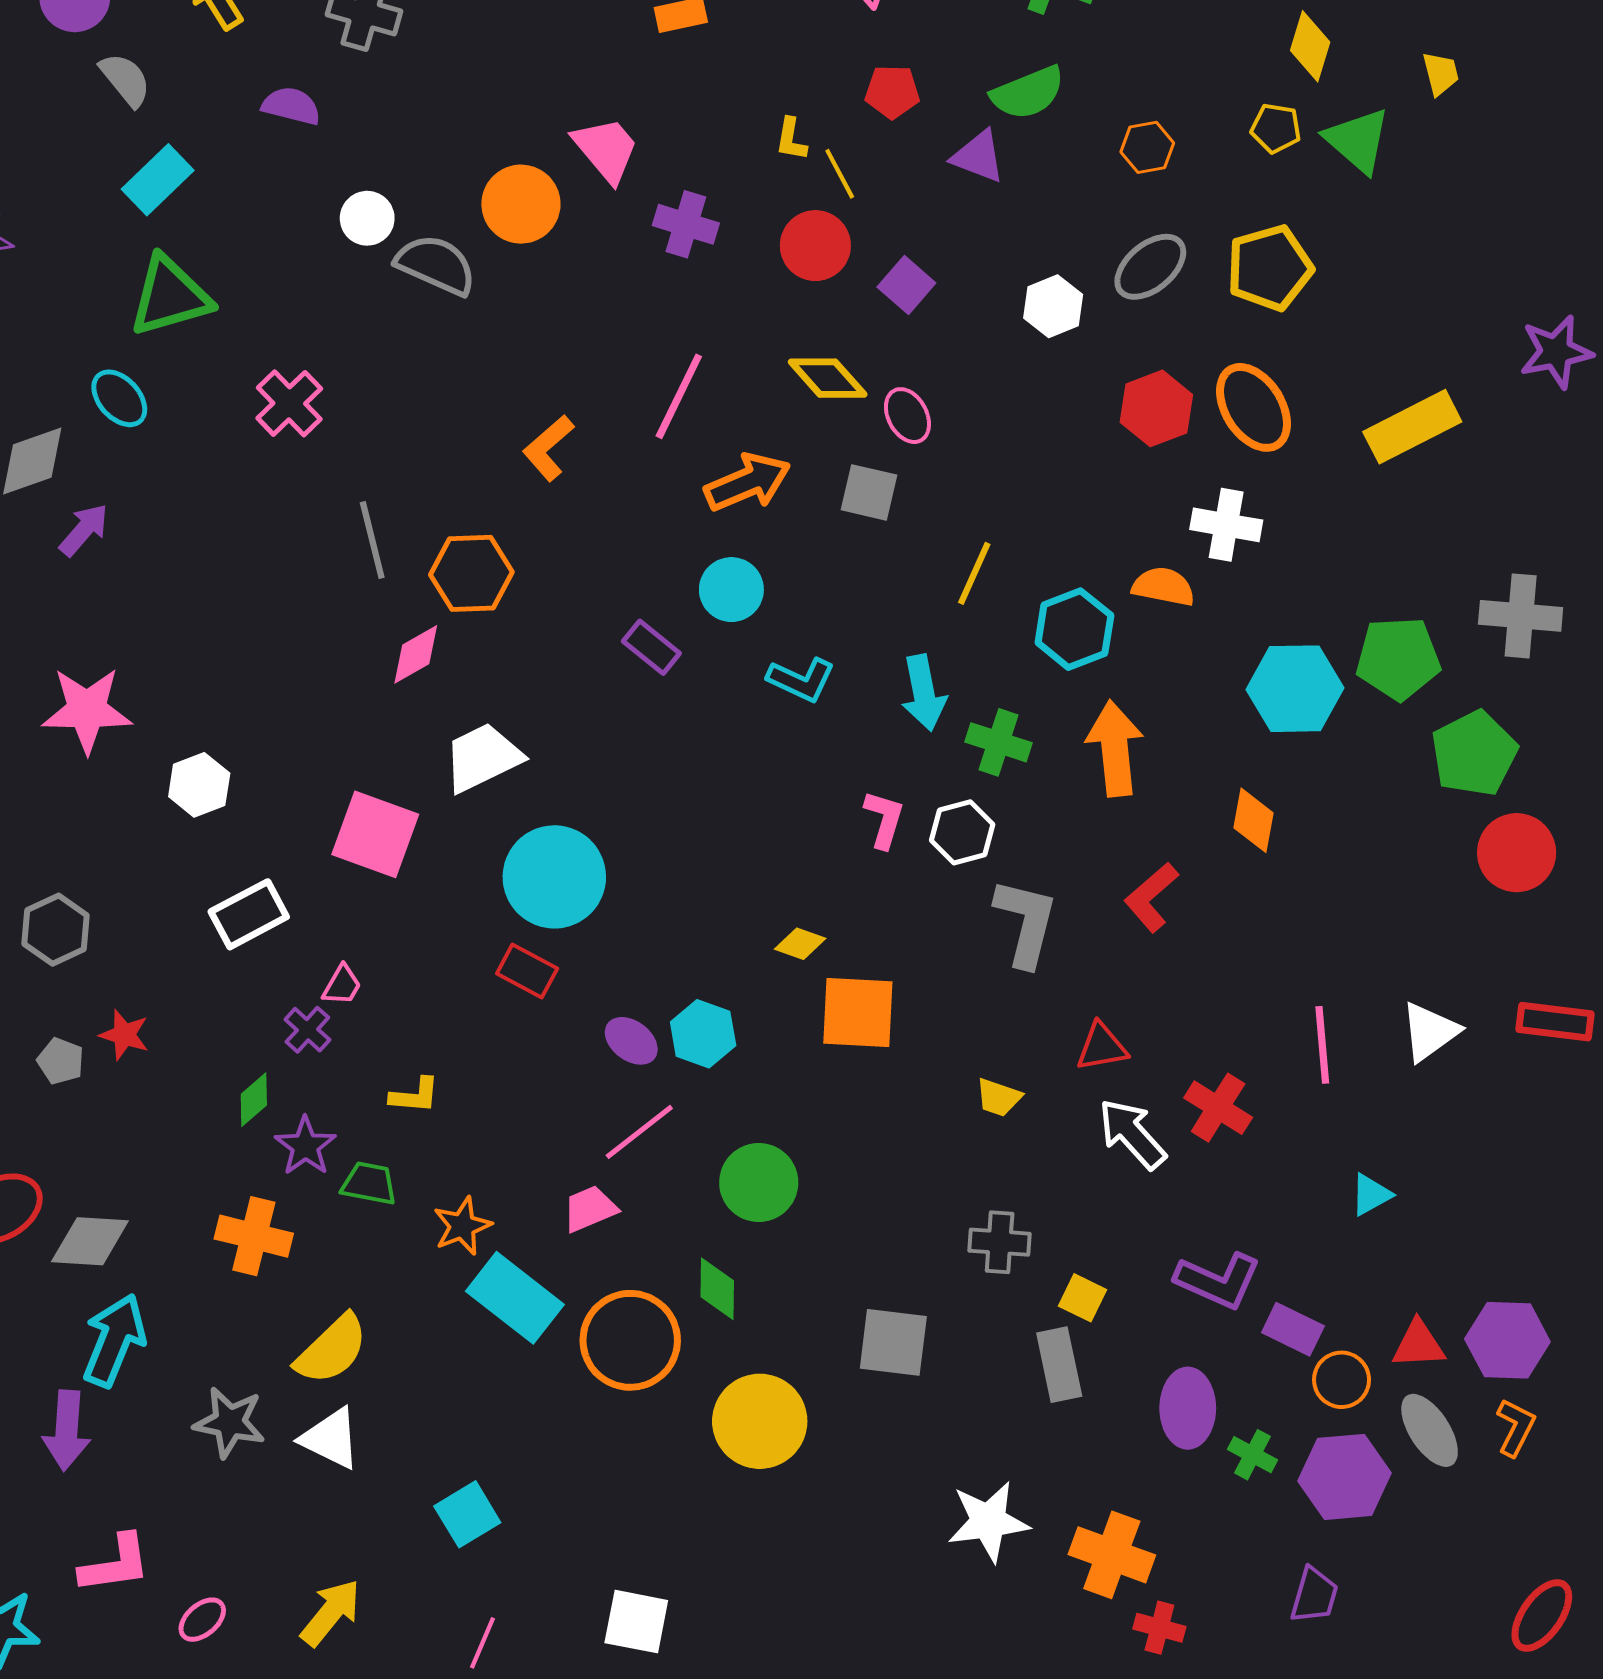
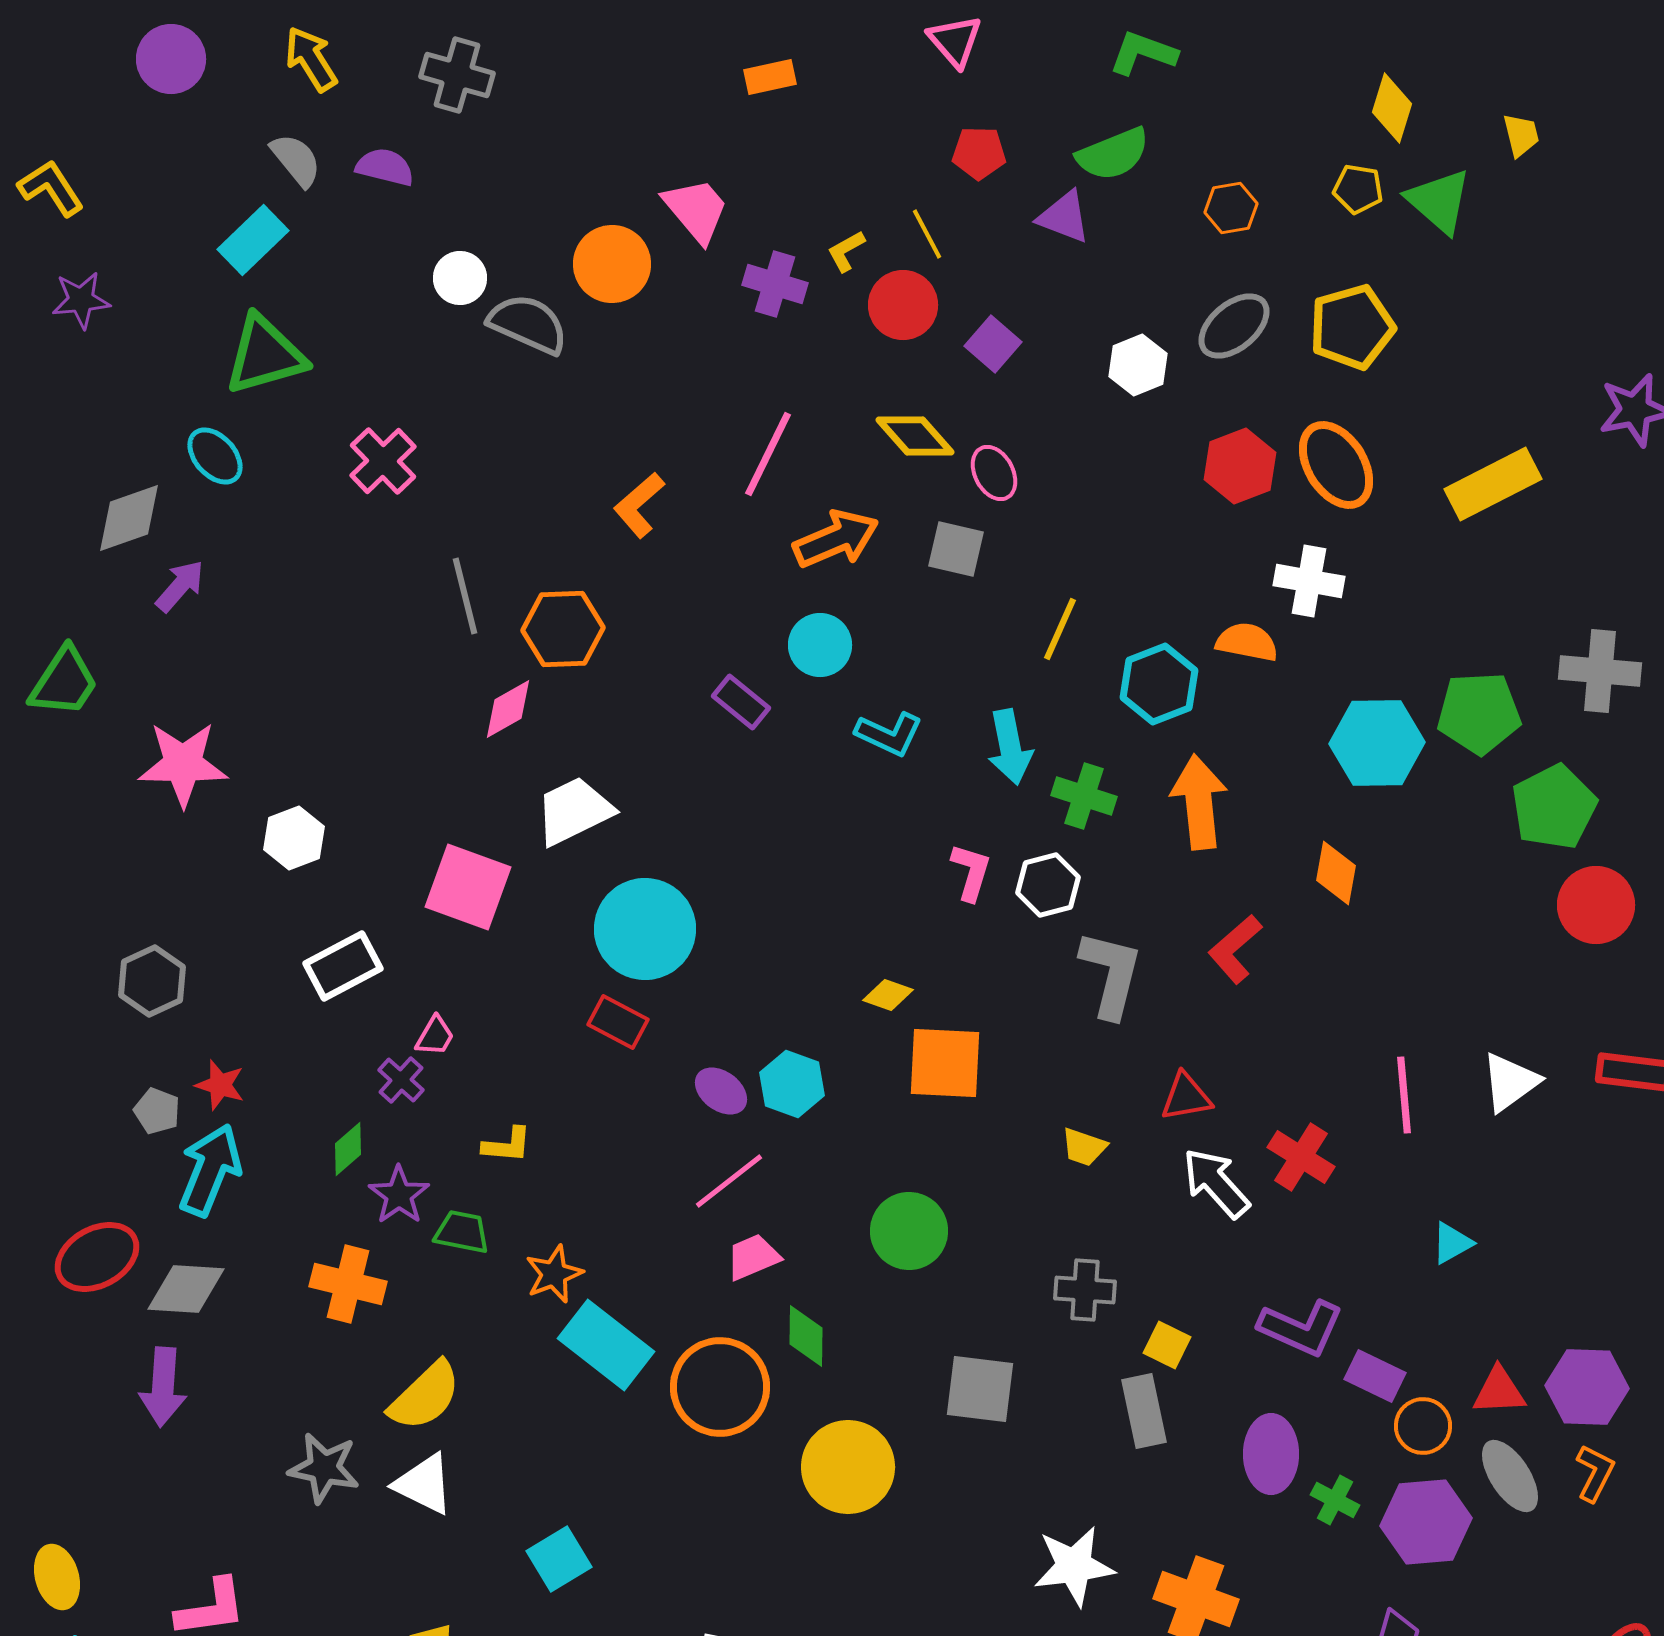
gray semicircle: (125, 80) -> (296, 160), moved
yellow L-shape: (791, 139) -> (846, 251), moved, turned 51
green circle: (759, 1182) -> (909, 1231), moved
pink trapezoid: (590, 1209) -> (753, 1257), moved
cyan arrow: (114, 1340) -> (210, 1170), moved
purple arrow: (67, 1430) -> (163, 1387), moved

